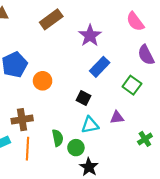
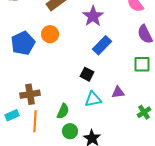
orange circle: (43, 81) -> (50, 34), moved
green square: (132, 85) -> (142, 64), moved, turned -36
green semicircle: (58, 138) -> (63, 111), turned 35
green circle: (76, 148) -> (70, 131), moved

